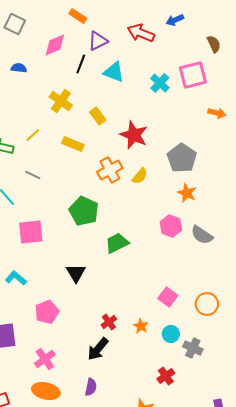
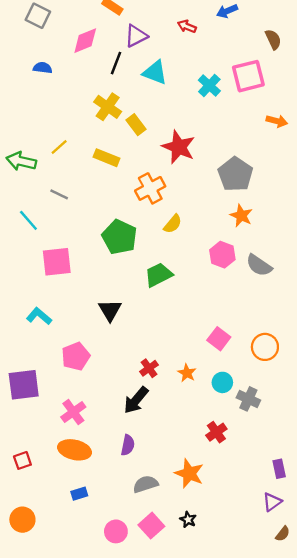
red arrow: (141, 33) -> (187, 26), size x0.6
yellow cross: (61, 101) -> (108, 107), moved
yellow semicircle: (140, 176) -> (173, 224), moved

